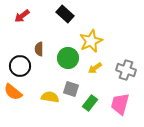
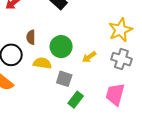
yellow star: (91, 41) -> (120, 30), moved
yellow semicircle: (50, 97) -> (42, 63), moved
green rectangle: (90, 103) -> (76, 100), moved

